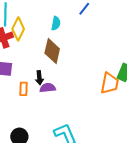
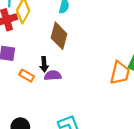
orange rectangle: (24, 89) -> (27, 76), turned -64

